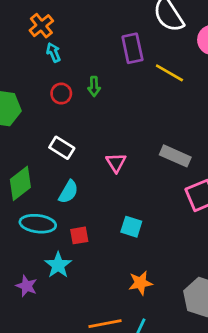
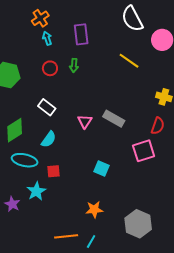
purple rectangle: (132, 48) -> (81, 34), moved
gray rectangle: (175, 156) -> (114, 119), moved
cyan square: (131, 227) -> (101, 169), moved

